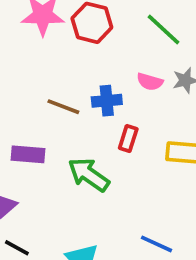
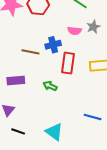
red rectangle: (128, 139) -> (68, 63), size x1.5
green arrow: (89, 175) -> (50, 86), size x0.6

